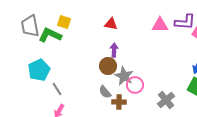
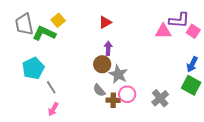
yellow square: (64, 22) -> (58, 20), turned 32
red triangle: (111, 24) -> (105, 22), turned -40
pink triangle: (160, 25) -> (163, 31), moved
pink circle: (135, 85) -> (127, 94), moved

